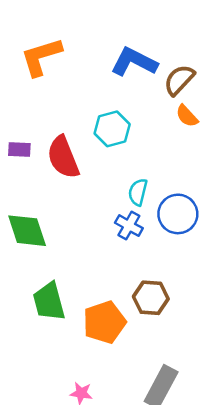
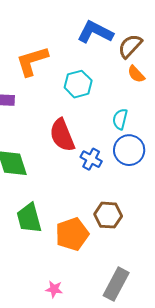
orange L-shape: (41, 57) -> (32, 61), moved
red semicircle: (63, 157) -> (62, 135), moved
cyan semicircle: (138, 192) -> (120, 119), moved

